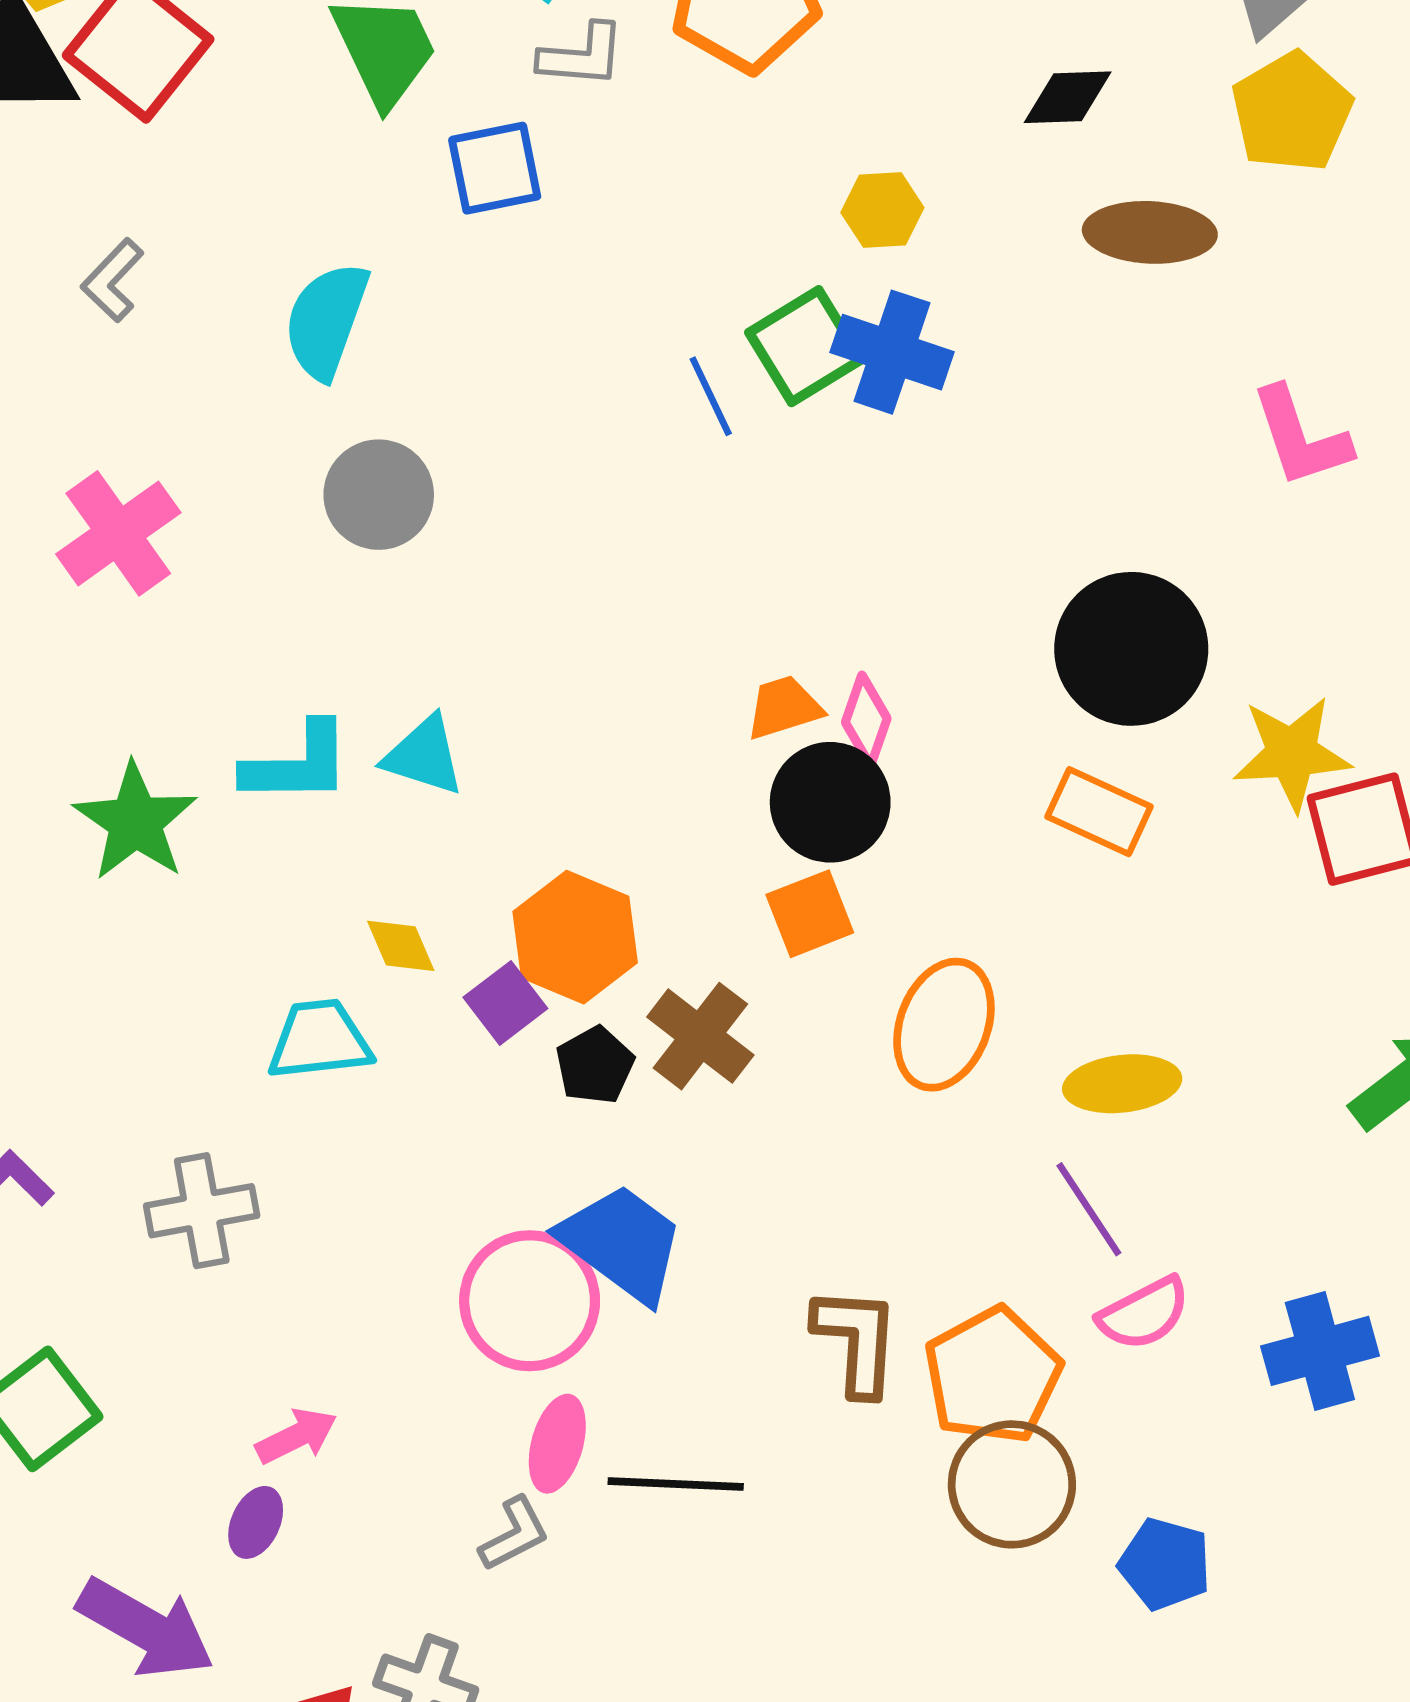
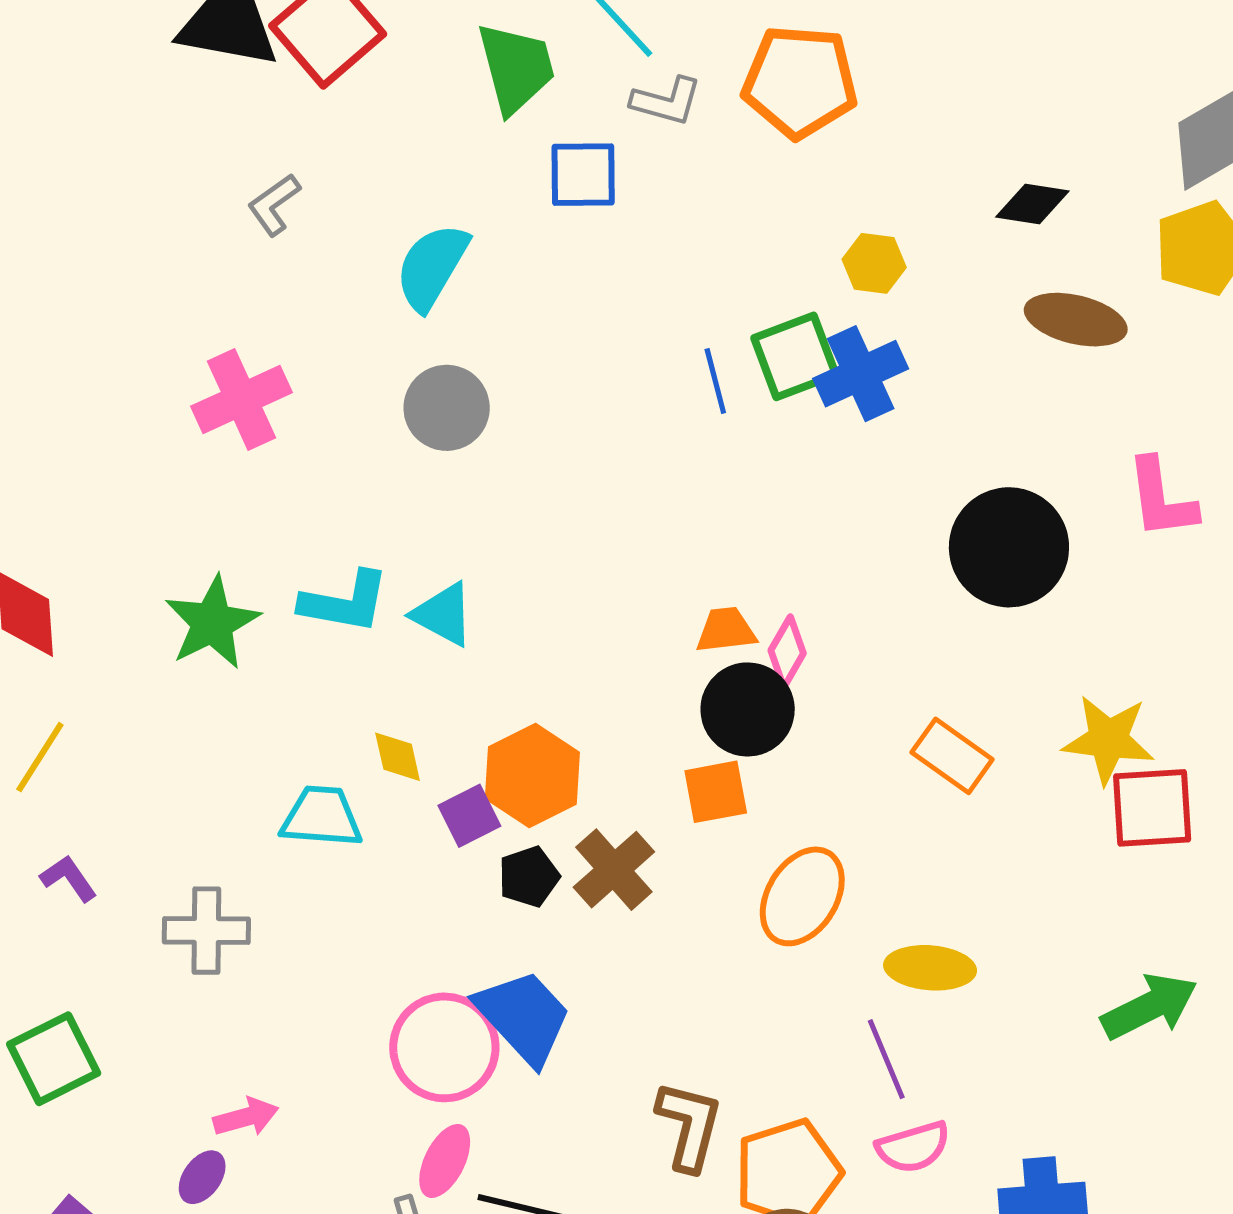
blue cross: (892, 352) -> (861, 374), turned 36
black circle: (1131, 649) -> (1009, 547), moved

